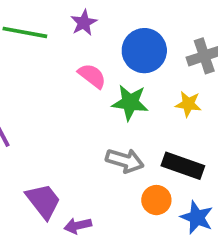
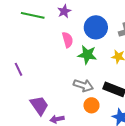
pink semicircle: (92, 76) -> (68, 40), turned 35
orange circle: (156, 200) -> (91, 105), moved

